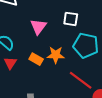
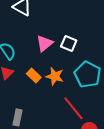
white square: (71, 19) -> (69, 44), moved

